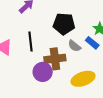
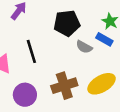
brown cross: (55, 59) -> (64, 86), moved
purple circle: (43, 72) -> (25, 95), moved

